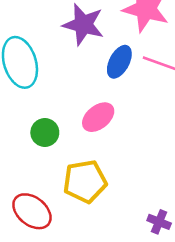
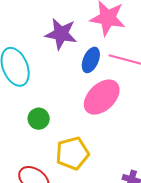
pink ellipse: (98, 117) -> (102, 97), moved, size x1.5

